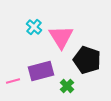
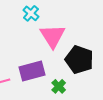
cyan cross: (34, 27) -> (31, 13), moved

